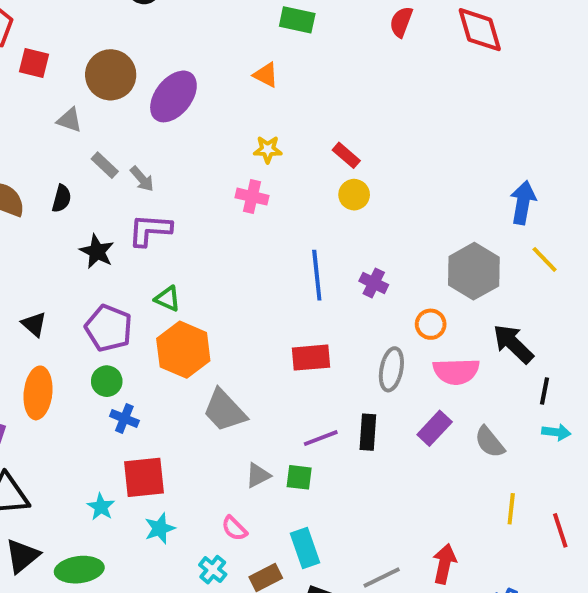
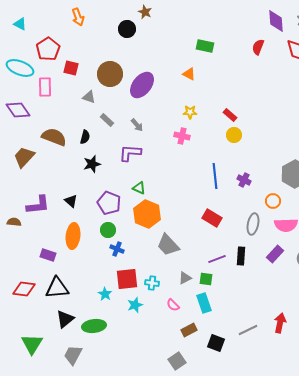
gray arrow: (142, 179) -> (137, 125), moved
black star: (97, 252) -> (92, 164), moved, turned 30
red rectangle: (311, 358) -> (212, 218), turned 36
cyan rectangle: (305, 548) -> (204, 303), moved
cyan cross: (213, 570) -> (152, 283), moved, turned -32

